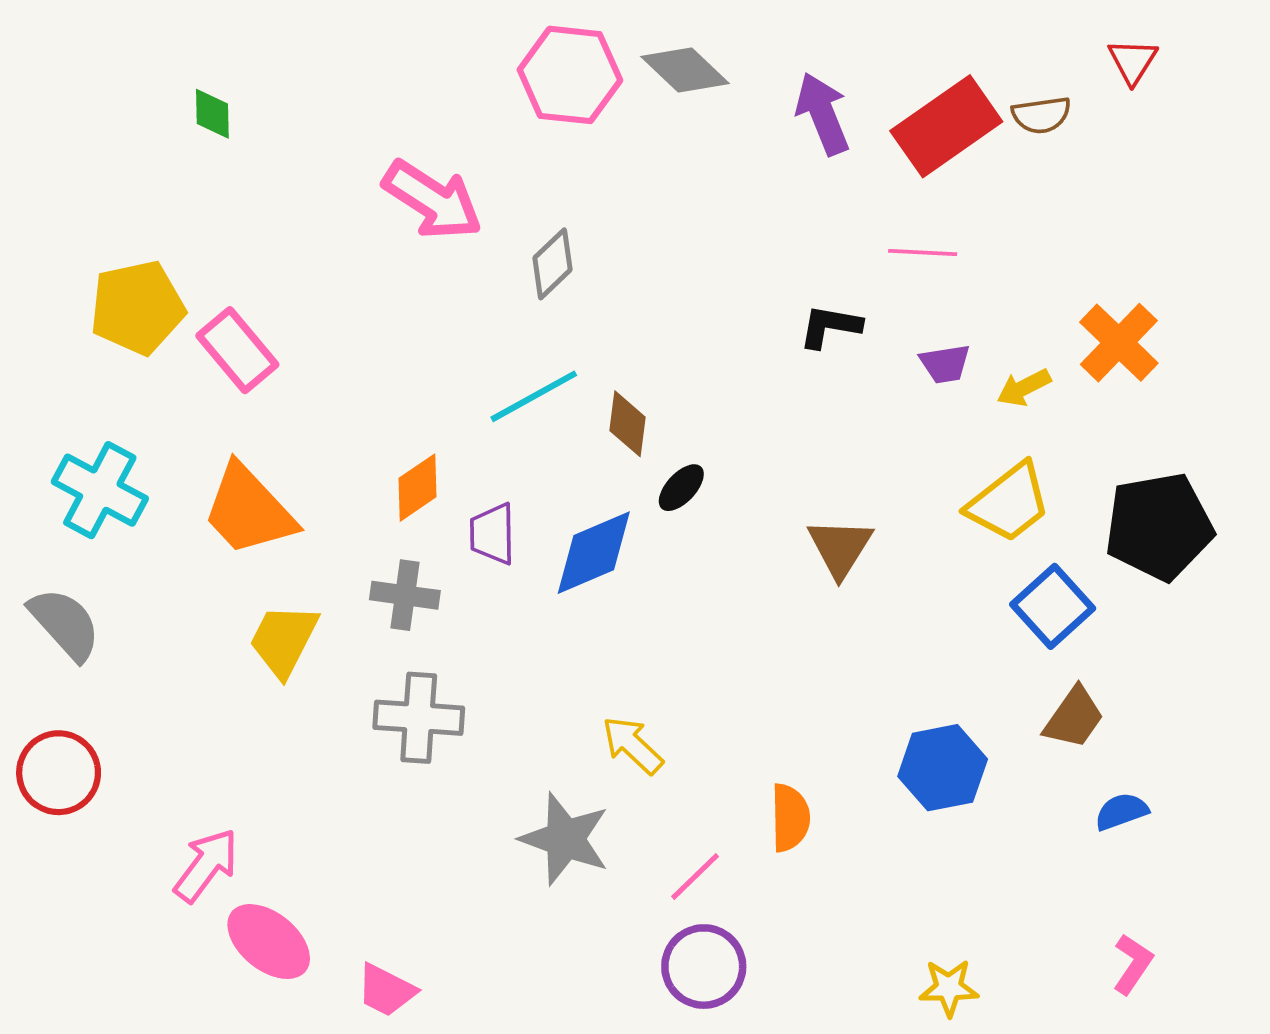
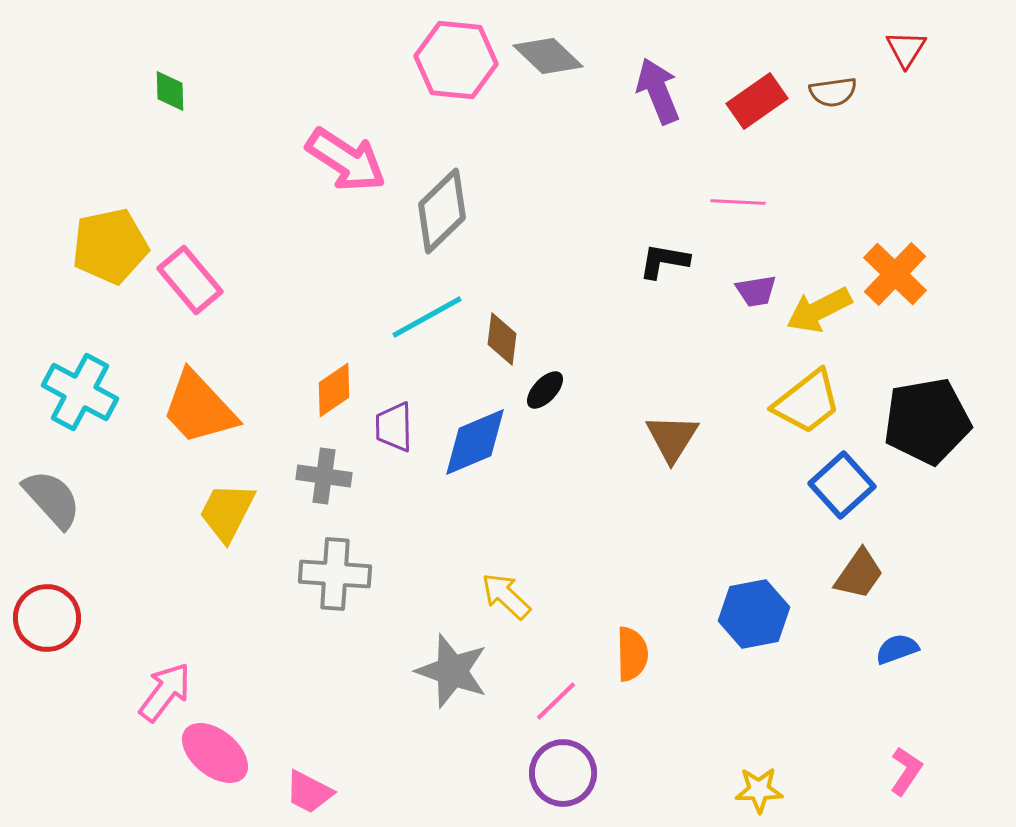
red rectangle: (946, 126) -> (757, 101), size x0.7
gray diamond: (552, 264) -> (442, 211), size x1.5
yellow arrow: (1024, 388) -> (819, 310), size x1.5

